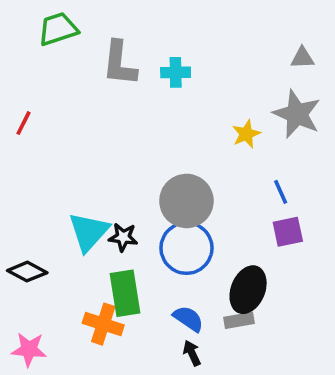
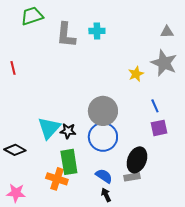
cyan cross: (176, 72) -> (97, 31), moved
red line: (24, 123) -> (13, 68), turned -40

